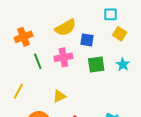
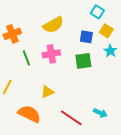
cyan square: (110, 14) -> (97, 12), turned 32
blue square: (87, 40) -> (86, 37), moved
cyan star: (123, 64) -> (110, 51), moved

